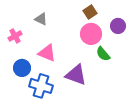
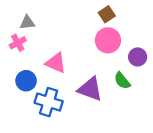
gray triangle: (41, 19) -> (27, 23), moved, turned -32
purple circle: (118, 26) -> (138, 57), moved
green semicircle: (103, 54) -> (122, 81), moved

